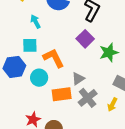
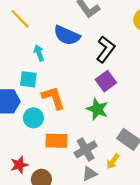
purple square: (85, 39) -> (106, 81), moved
green star: (109, 52) -> (97, 109), moved, turned 30
gray triangle: (78, 79) -> (90, 174), moved

